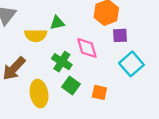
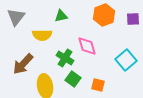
green triangle: (57, 23) -> (61, 16), moved
purple square: (120, 35) -> (133, 19), moved

